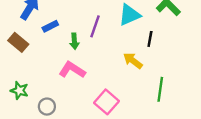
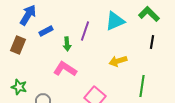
black line: (150, 39) -> (152, 42), moved
brown rectangle: (18, 42) -> (18, 45), turned 72
yellow arrow: (133, 61) -> (118, 61), turned -54

